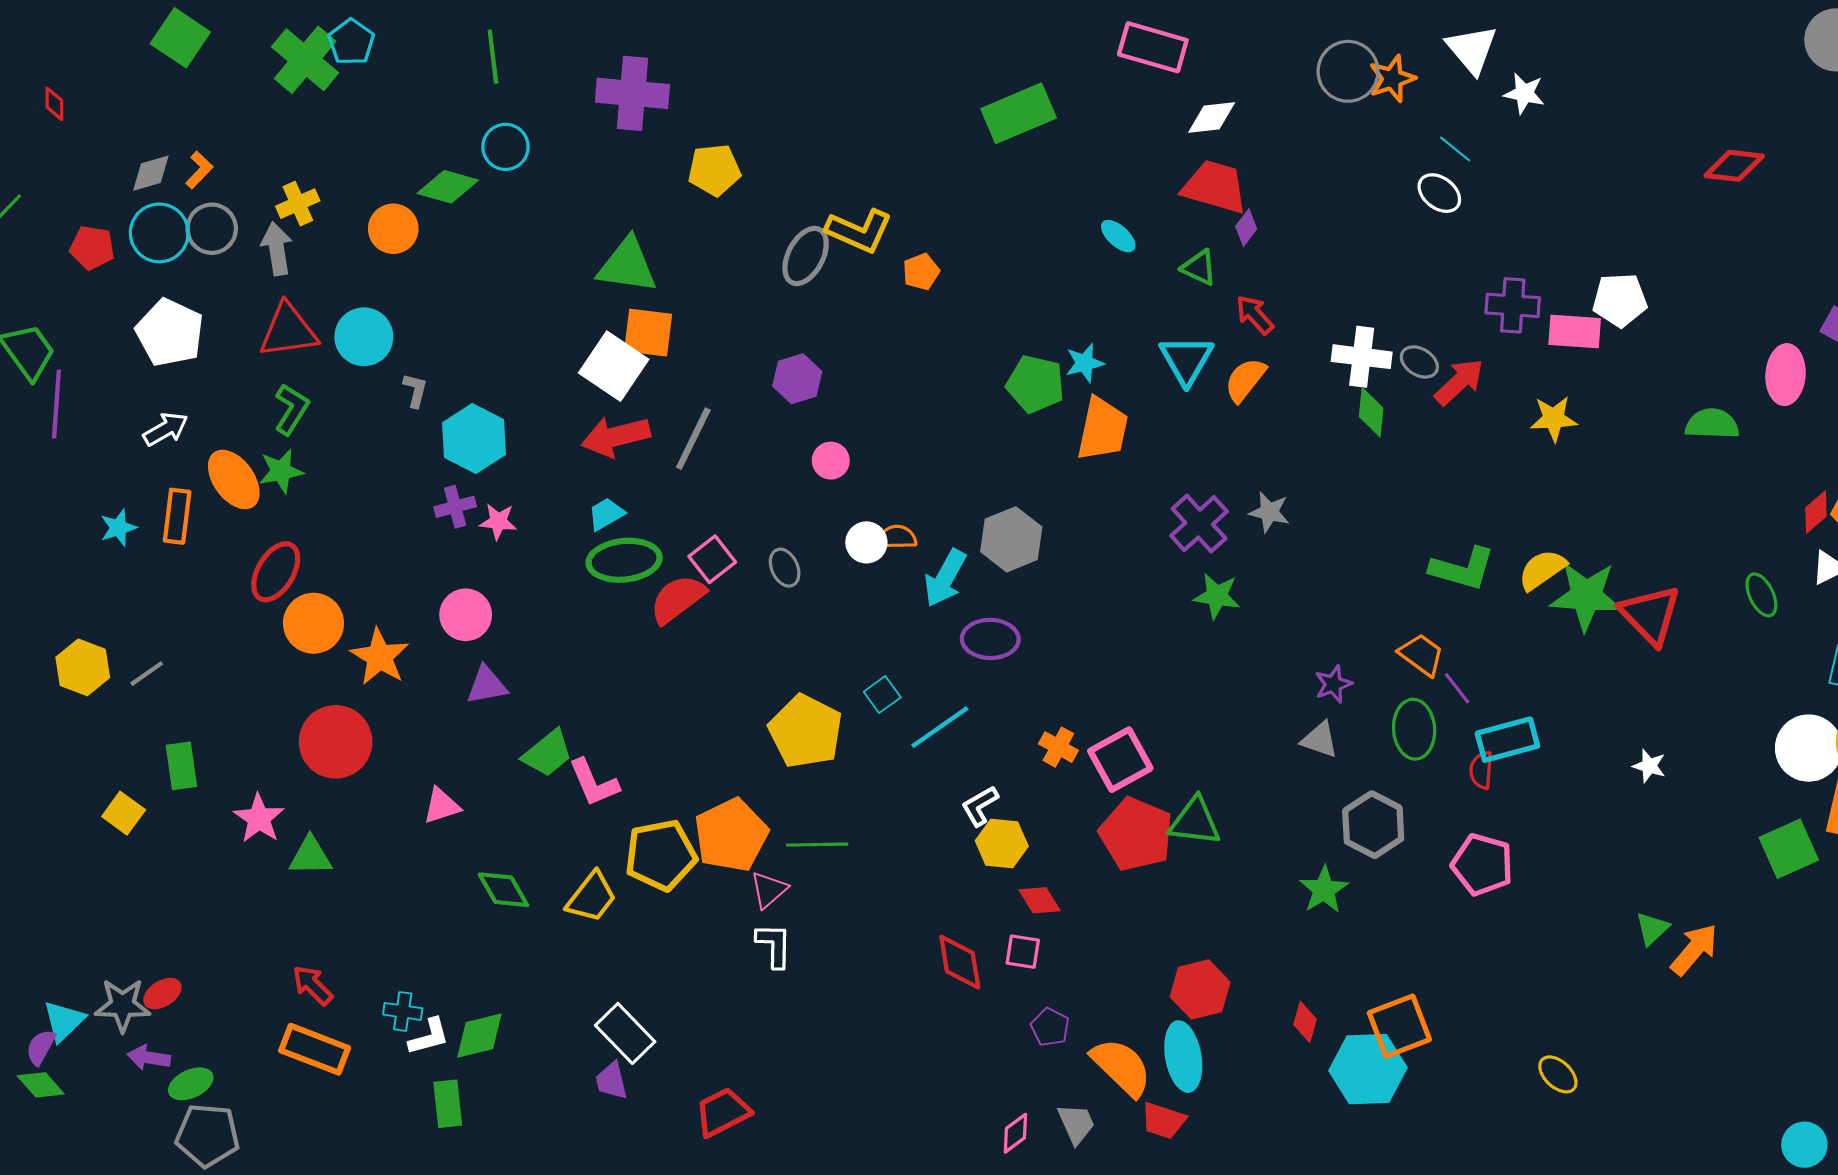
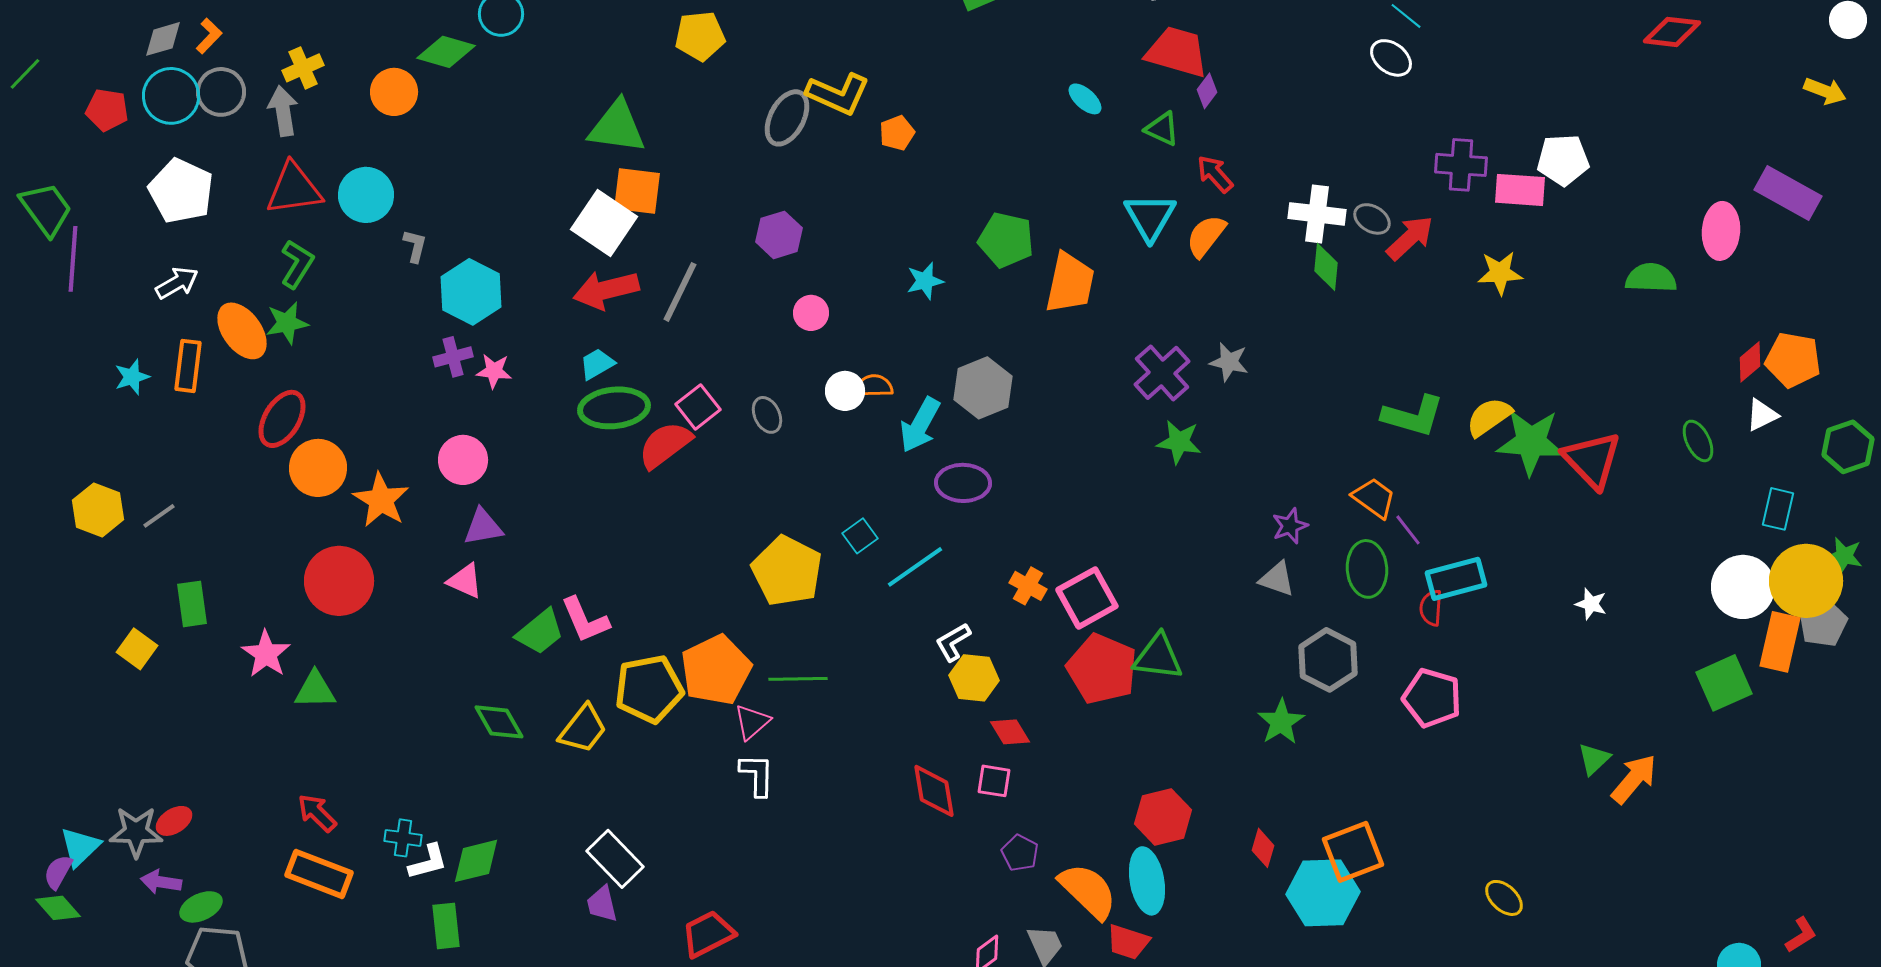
cyan star: (1085, 363) -> (925, 281), moved
green trapezoid: (547, 753) -> (540, 632), moved
pink triangle: (442, 806) -> (465, 581), moved, turned 42

